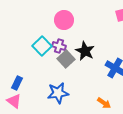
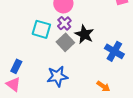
cyan square: (42, 46) -> (41, 29), turned -30
purple cross: (59, 46) -> (64, 23), moved, turned 32

